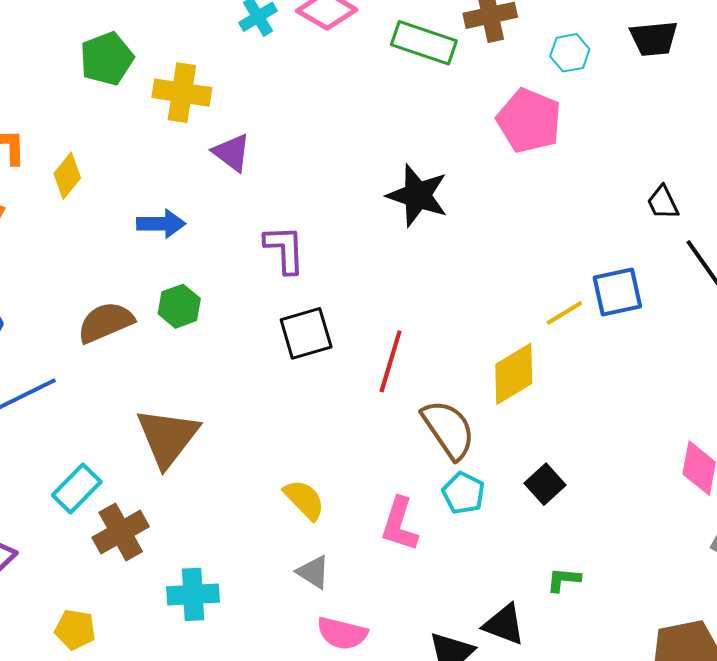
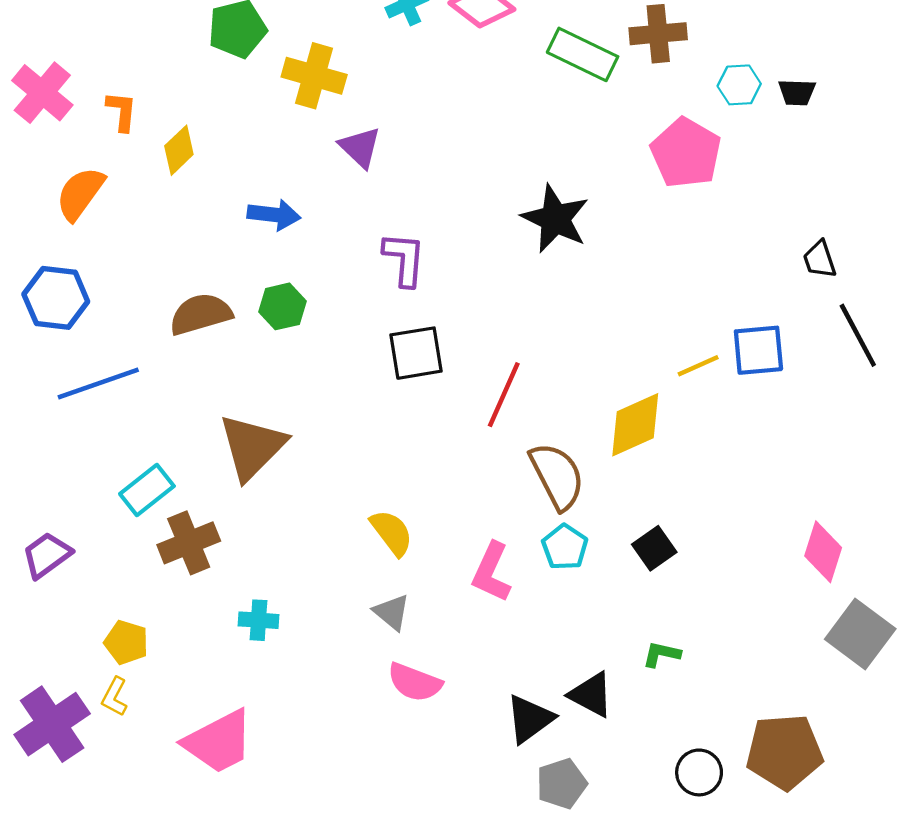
black trapezoid: (654, 38) -> (797, 92), moved, size x0.7
cyan cross: (193, 594) -> (258, 620), size x0.7

